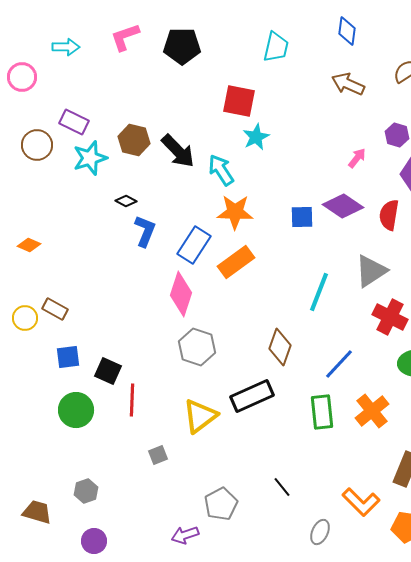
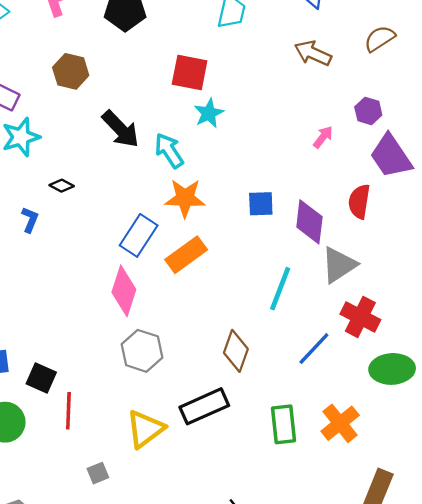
brown hexagon: (134, 140) -> (71, 71), moved
purple diamond: (343, 206) -> (309, 222), moved, turned 63
blue L-shape: (145, 231) -> (30, 220), moved, size x0.7
blue line: (339, 364) -> (314, 349), moved

